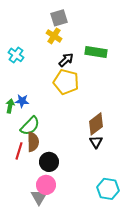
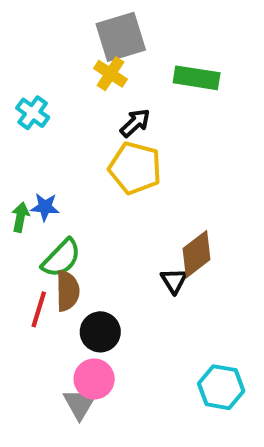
gray square: (59, 18) -> (121, 37), size x1.4
green rectangle: (96, 52) -> (197, 78), moved
black triangle: (96, 142) -> (174, 281), moved

